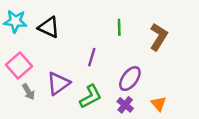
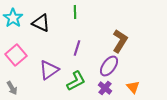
cyan star: (15, 21) -> (13, 18), turned 30
green line: (119, 27) -> (75, 12), moved
brown L-shape: (159, 37) -> (120, 41), moved
gray arrow: (28, 92) -> (12, 88), moved

